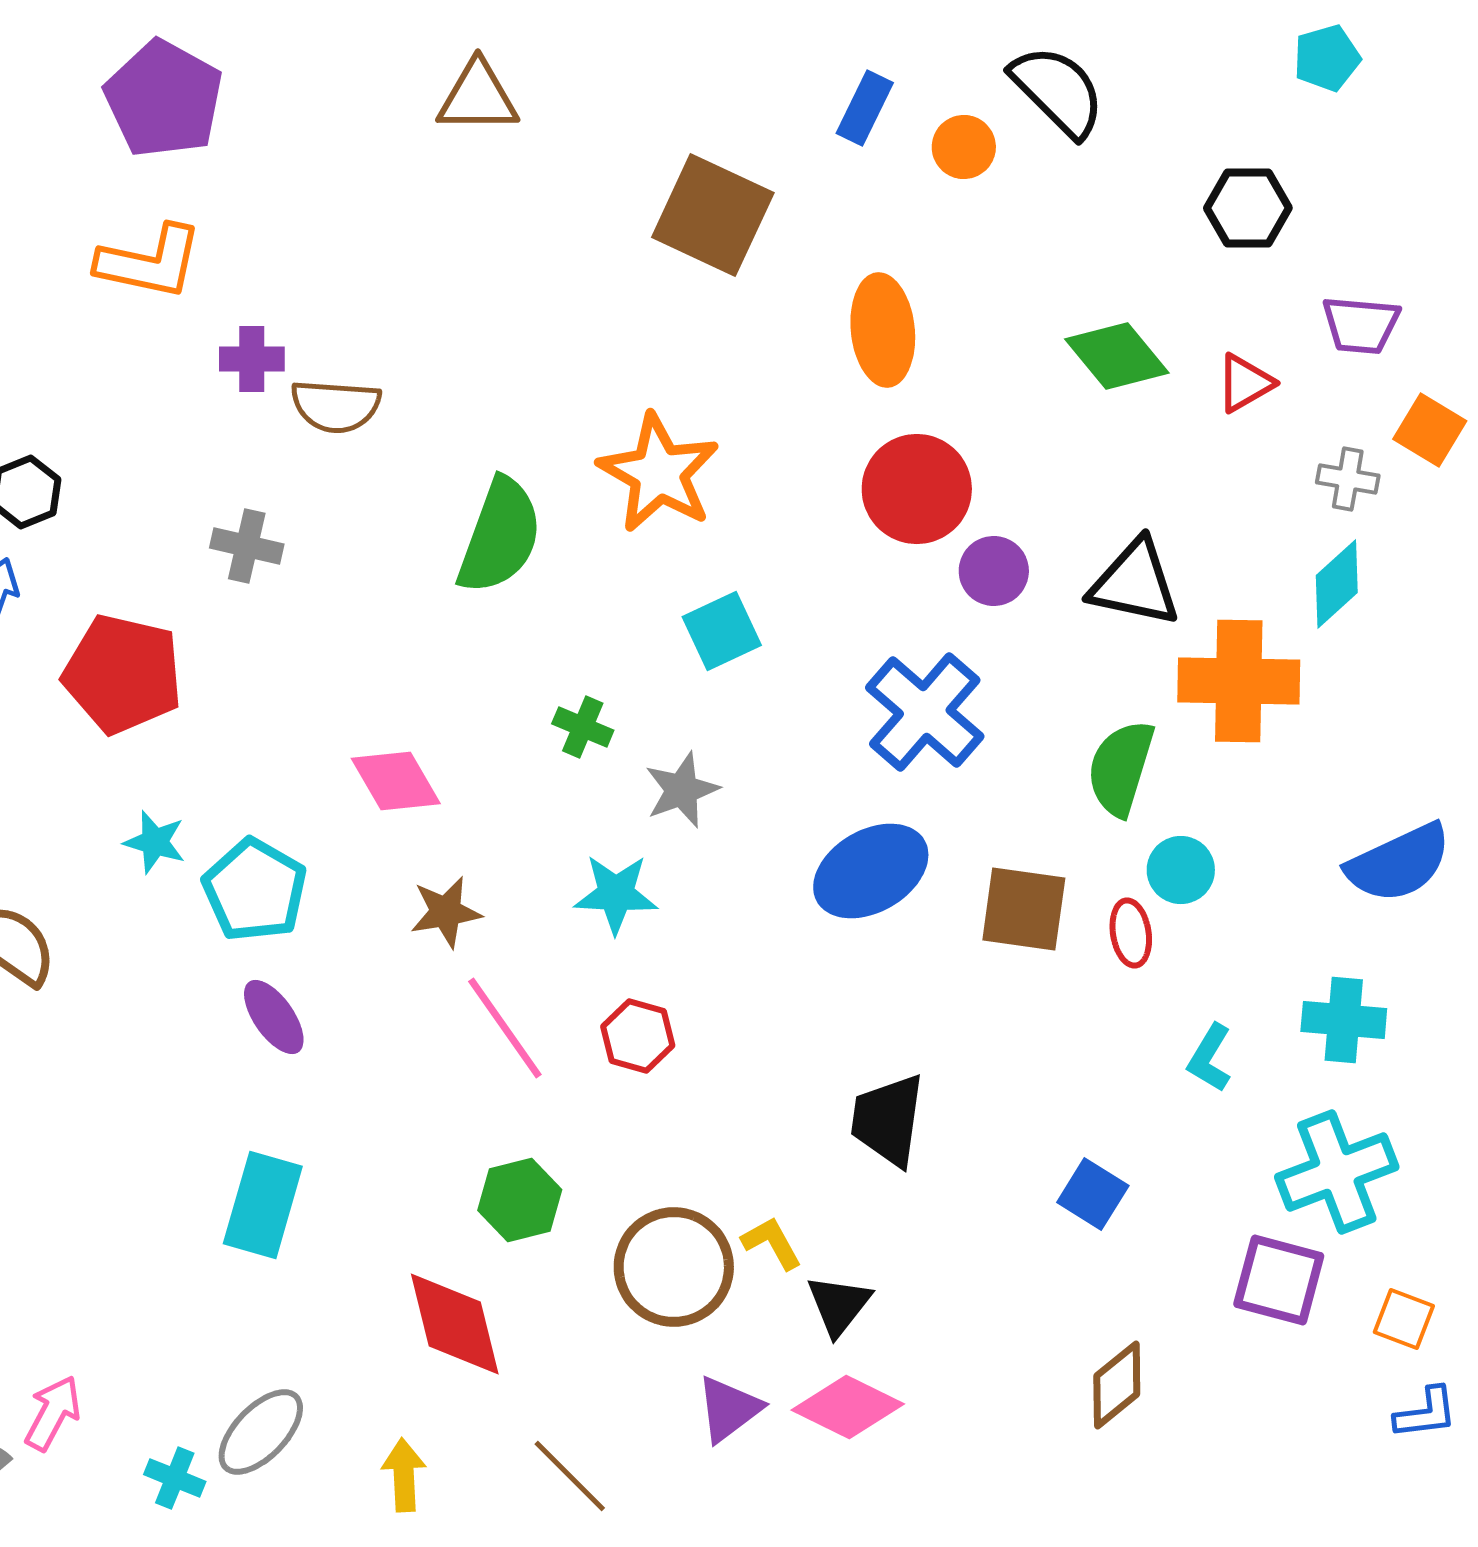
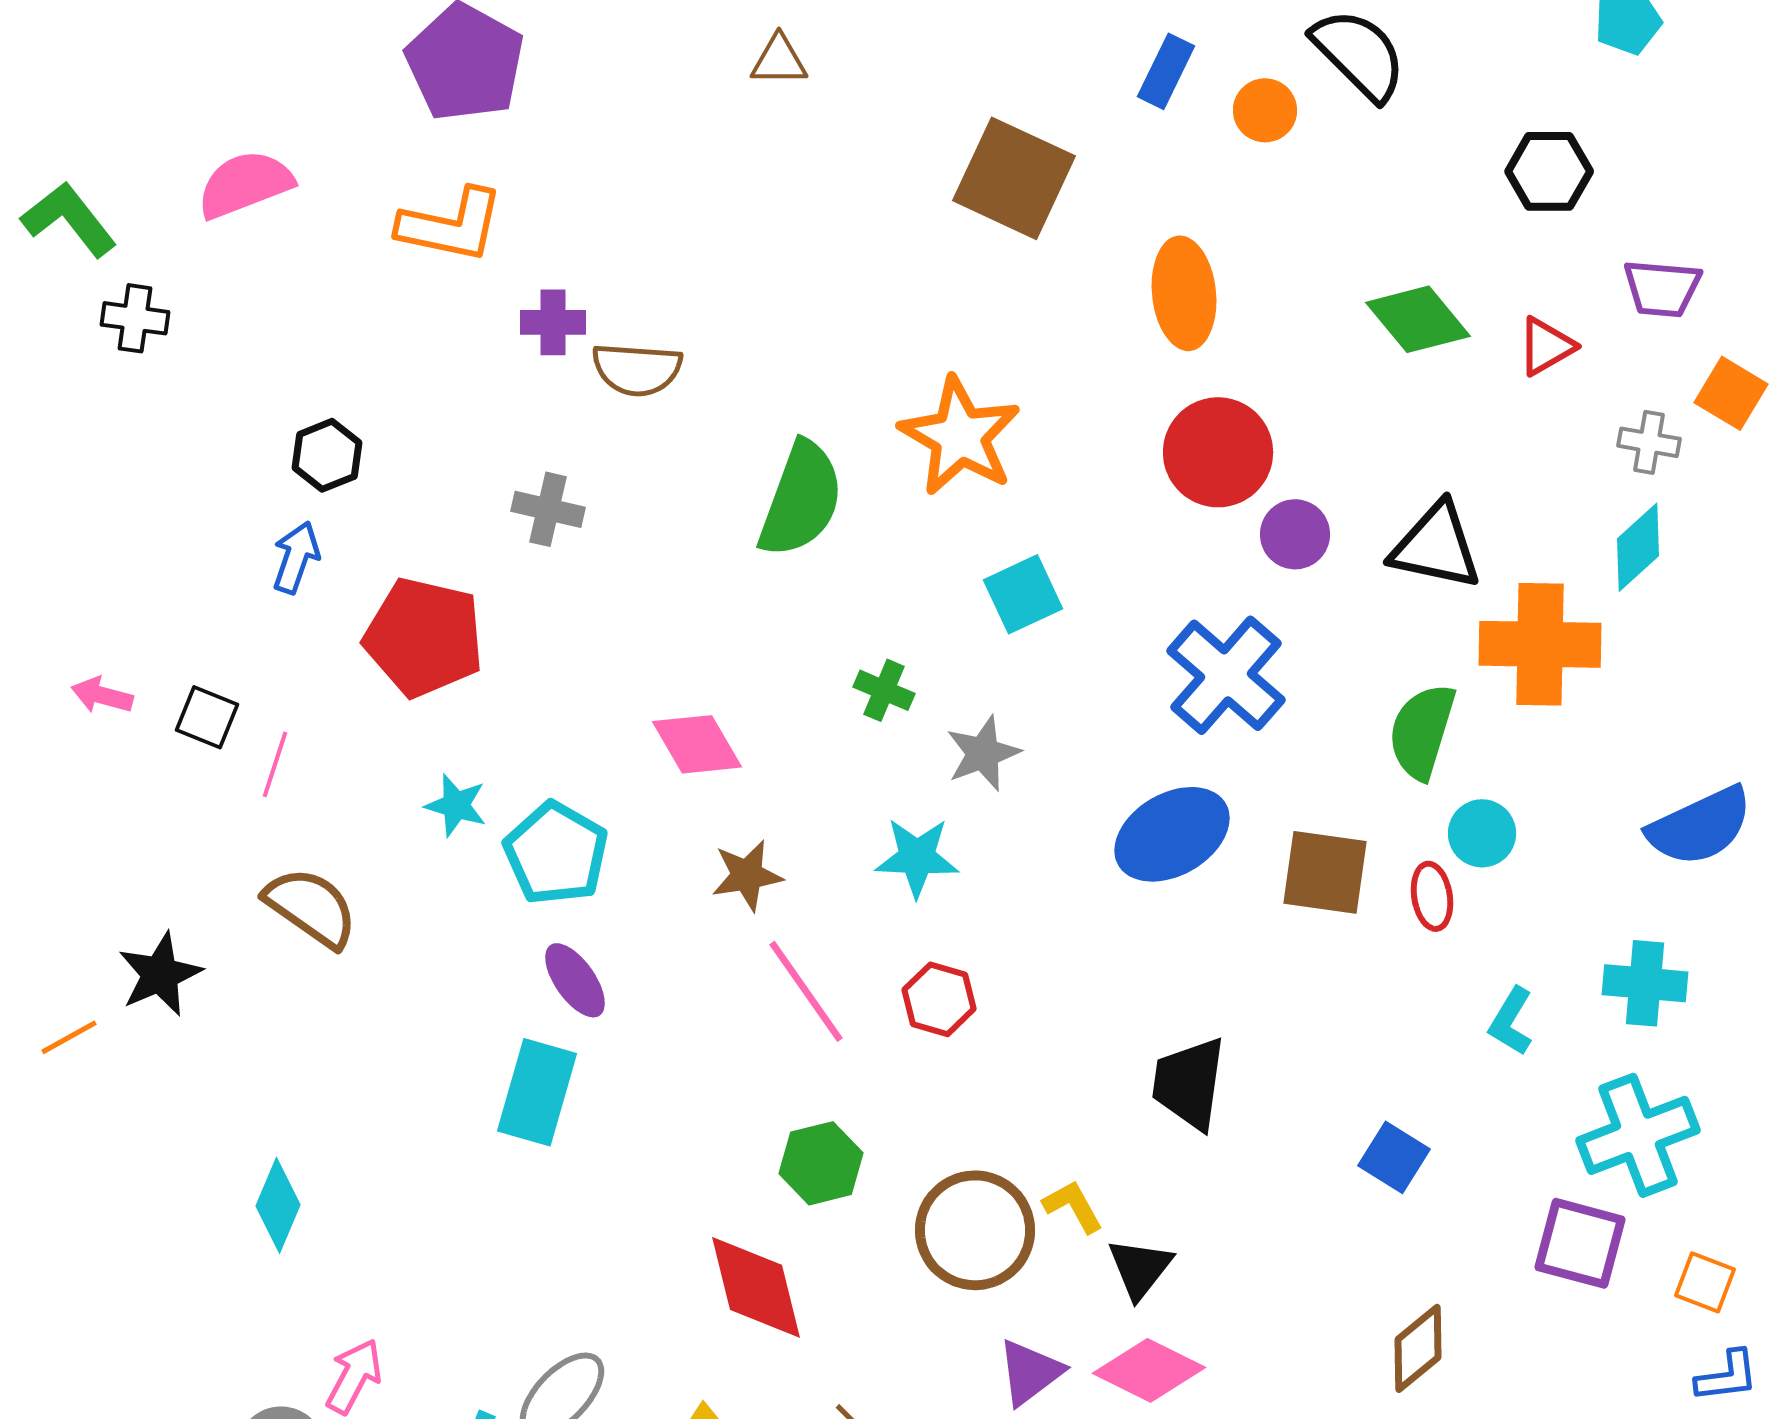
brown triangle: (478, 97) -> (779, 60), size x0.7
cyan rectangle: (263, 1205) -> (537, 1092), moved

